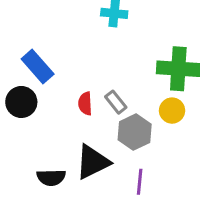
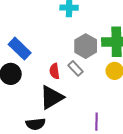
gray hexagon: (135, 132) -> (86, 46), moved
black triangle: (93, 162) -> (52, 97), moved

